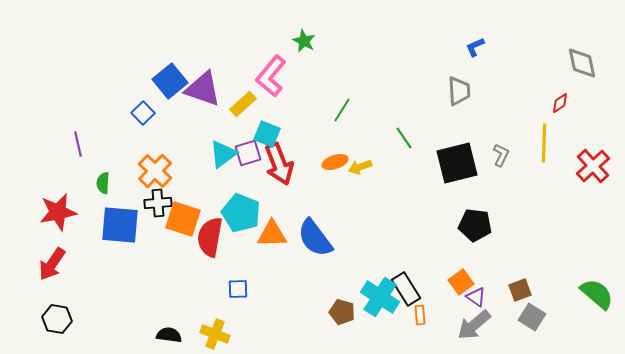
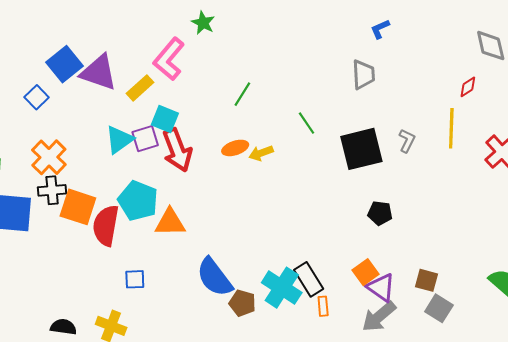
black pentagon: (475, 225) -> (380, 213), size x0.7
blue semicircle: (315, 238) -> (214, 277), moved
brown square: (520, 290) -> (427, 280), turned 35
purple triangle: (476, 297) -> (381, 288), size x1.4

